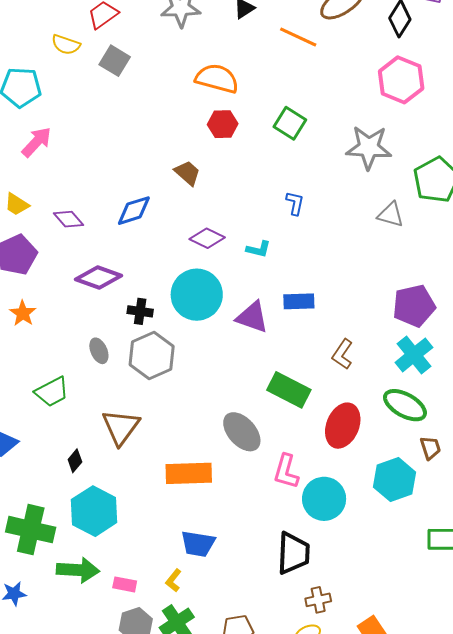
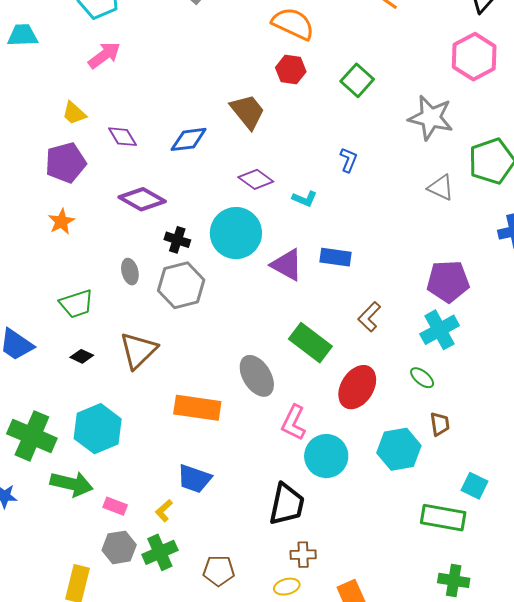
brown trapezoid: (187, 173) -> (248, 112), size x1.4
green ellipse: (405, 405) -> (422, 378), size x0.6
black diamond: (75, 461) -> (82, 356), moved, turned 65

